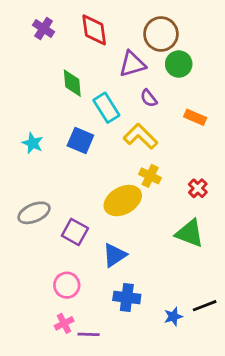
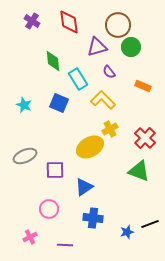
yellow cross: (150, 176) -> (110, 129), turned 35
red cross: (198, 188) -> (145, 138), size x1.5
purple square: (75, 232) -> (55, 170), turned -30
pink cross: (64, 323) -> (30, 237), moved

